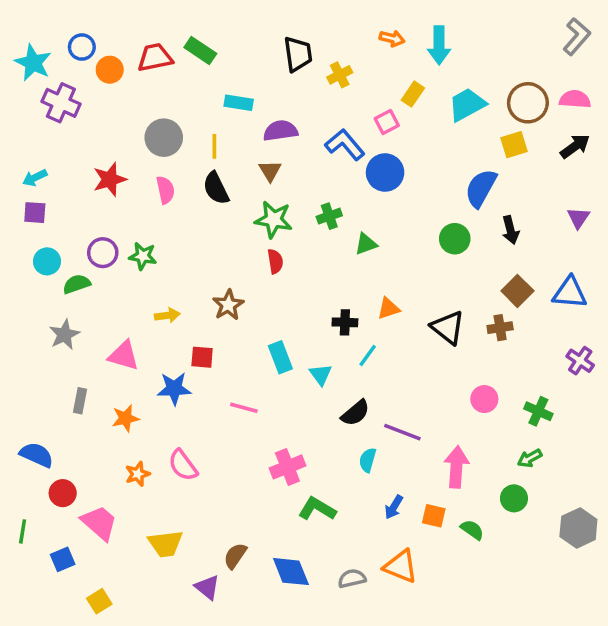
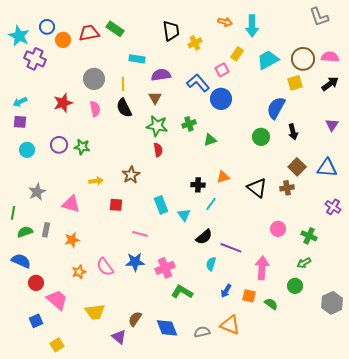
gray L-shape: (577, 37) -> (319, 17), moved, turned 120
green semicircle: (77, 284) -> (25, 232), moved
blue star: (174, 389) -> (135, 262), moved
green line: (23, 531) -> (13, 213), moved

